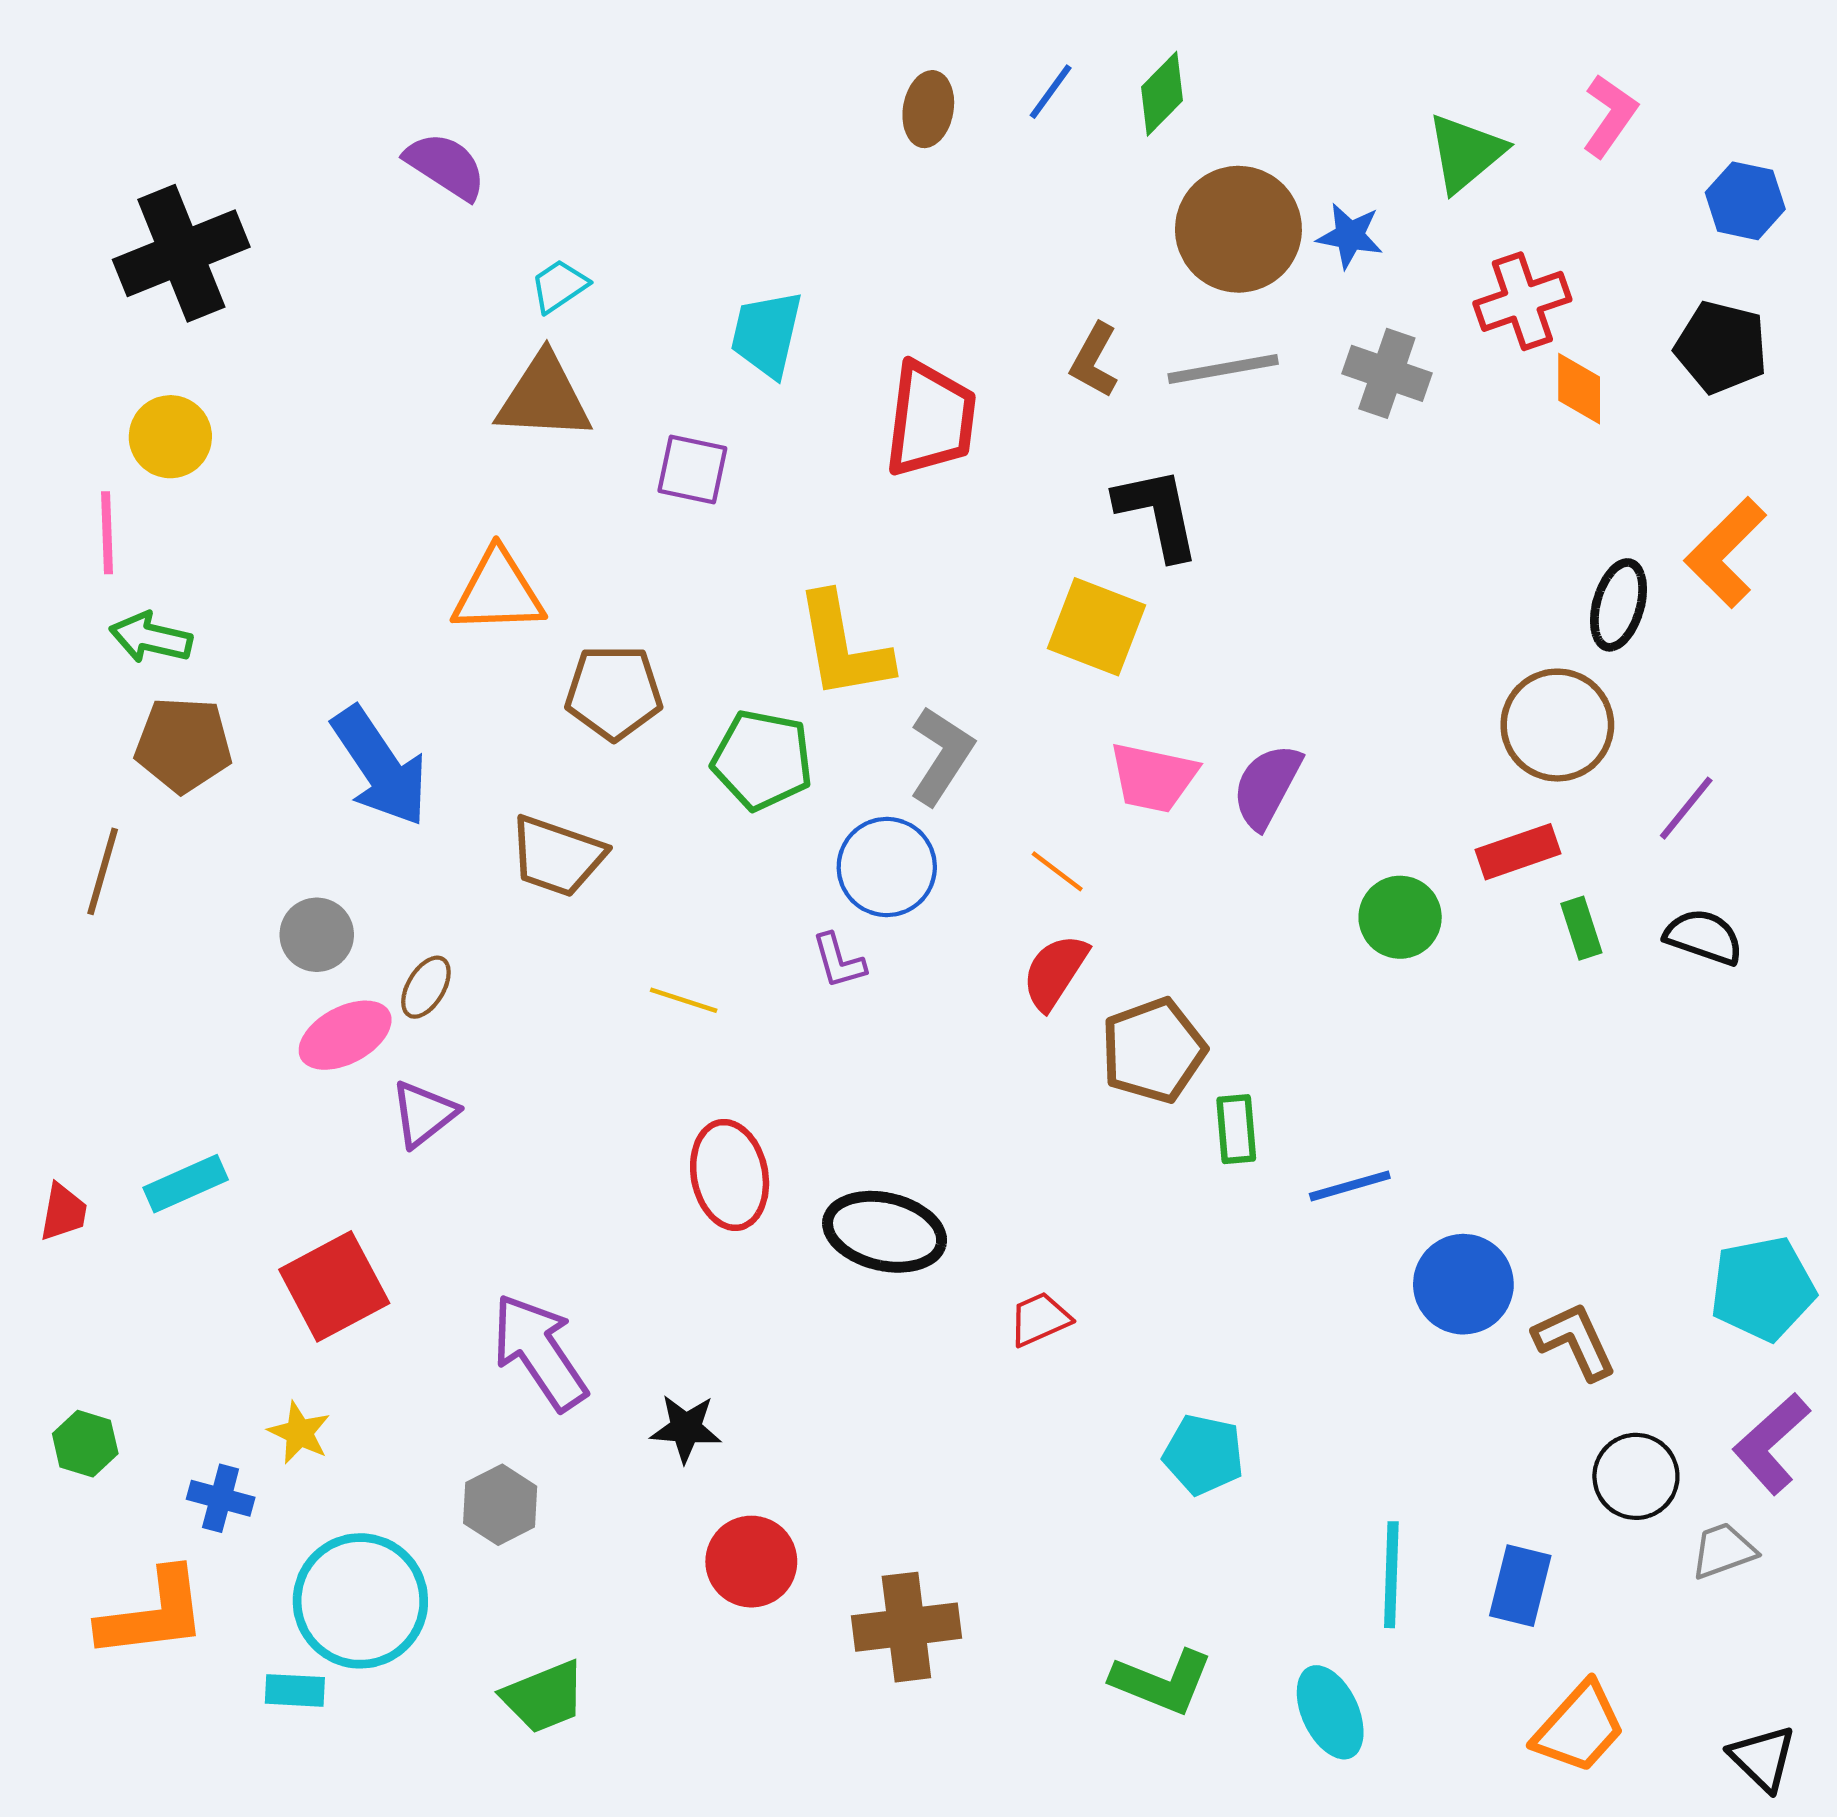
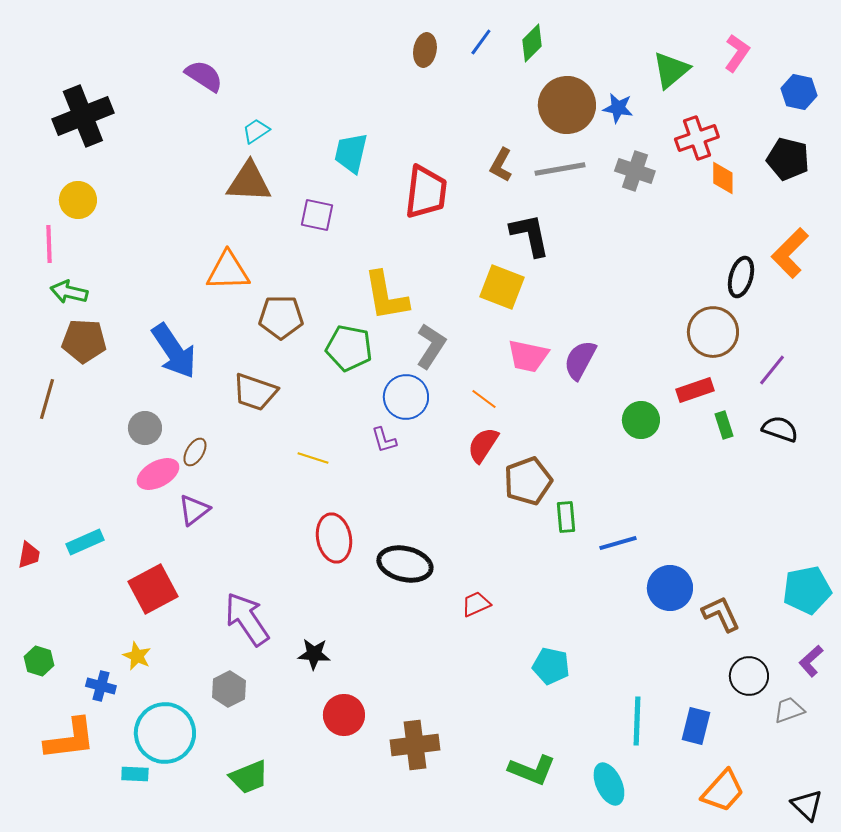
purple L-shape: (1771, 1444) -> (811, 661), size x0.7

